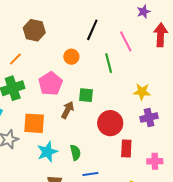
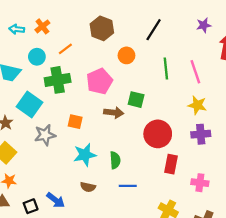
purple star: (144, 12) -> (204, 25), moved
brown hexagon: (34, 30) -> (102, 28), moved
pink line: (126, 41) -> (195, 72), moved
brown arrow: (68, 110) -> (114, 113), turned 60
orange square: (34, 123) -> (75, 122), size x0.6

